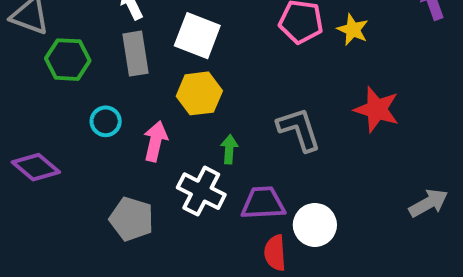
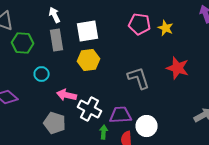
white square: (197, 36) -> (88, 31), turned -30
pink arrow: (155, 141) -> (67, 95), moved, turned -90
green arrow: (229, 149) -> (104, 132), moved

